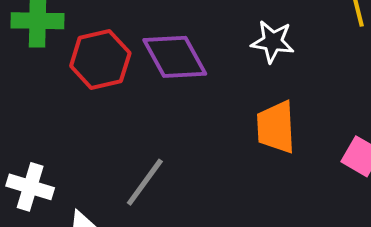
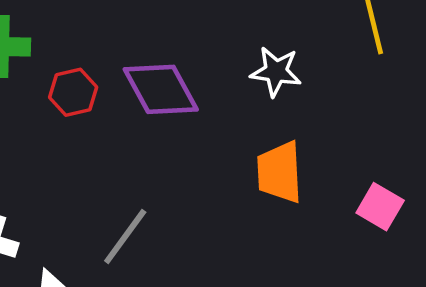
red hexagon: (100, 59) -> (73, 92), size x0.7

